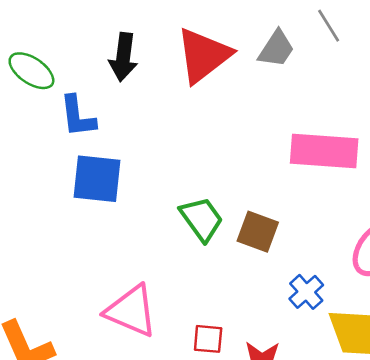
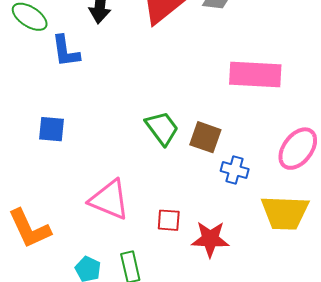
blue square: (97, 179) -> (52, 129), moved, size x0.7
blue cross: (306, 292) -> (235, 170), moved, turned -32

